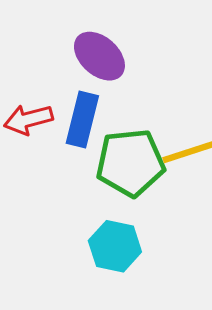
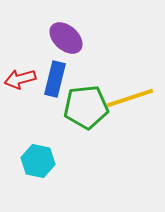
cyan hexagon: (115, 246) -> (38, 161), moved

